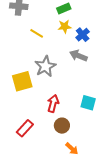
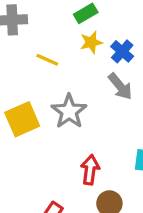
gray arrow: (78, 56) -> (120, 86), turned -144
yellow square: (22, 81) -> (22, 119), moved

